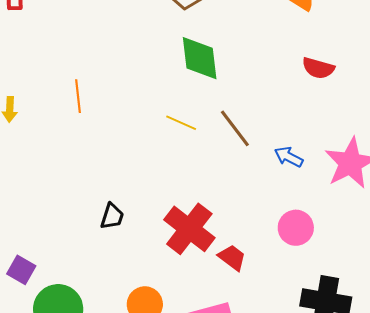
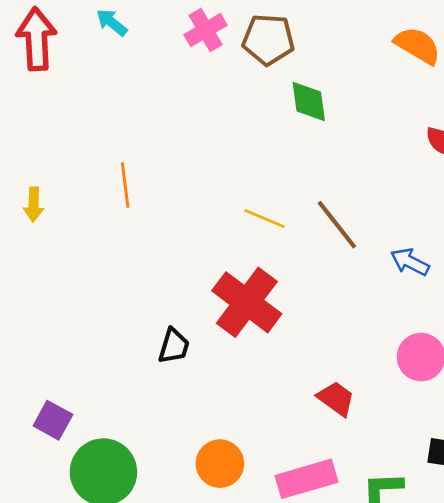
green diamond: (200, 58) -> (309, 102), moved, size x0.7
red cross: (189, 229) -> (247, 302), moved

